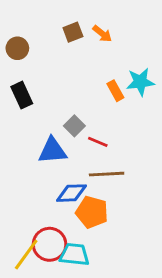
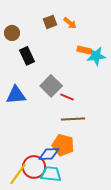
orange rectangle: (115, 91) -> (84, 50), moved, turned -48
black rectangle: (22, 95) -> (27, 56), moved
gray square: (74, 126) -> (51, 86), size x1.5
blue triangle: (52, 151) -> (16, 95), moved
blue diamond: (71, 193) -> (49, 154), moved

